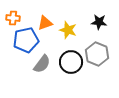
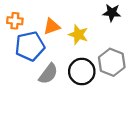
black star: (99, 22) -> (112, 13), moved

